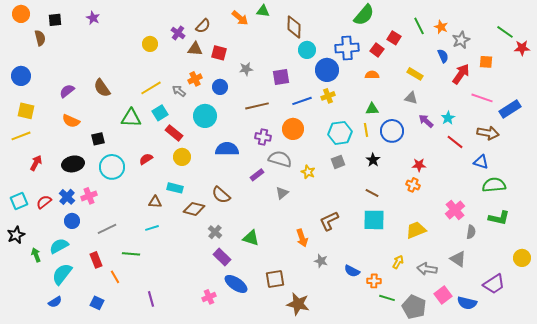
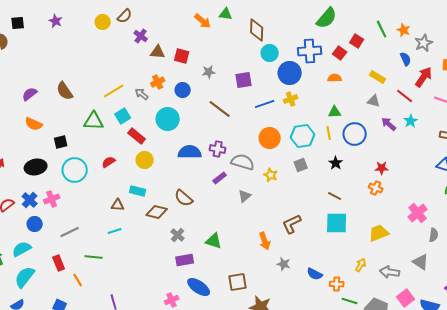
brown semicircle: (203, 26) -> (125, 16), moved
yellow circle: (150, 44) -> (103, 22), moved
brown line: (257, 106) -> (220, 109), turned 50
orange circle: (293, 129) -> (270, 138), moved
purple cross: (263, 137) -> (218, 149), moved
red line: (455, 142) -> (405, 96), moved
purple rectangle: (222, 257) -> (185, 260), turned -54

